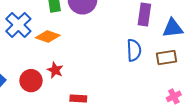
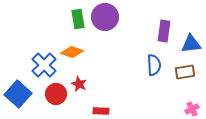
blue cross: (18, 25) -> (44, 65), moved

